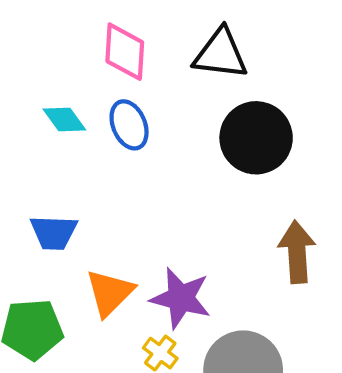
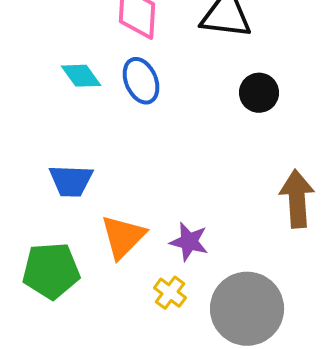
black circle: (256, 138) -> (259, 93), size x0.6
purple star: (181, 298) -> (189, 242), size x0.7

